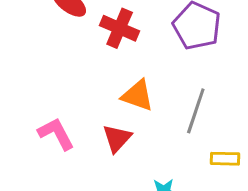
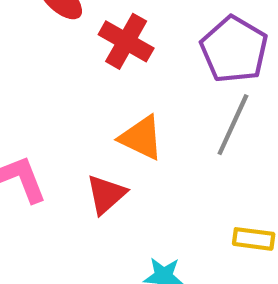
gray line: (196, 111) -> (233, 125), moved

